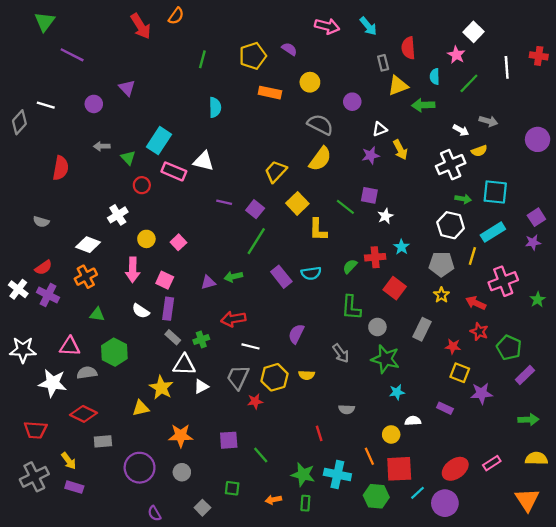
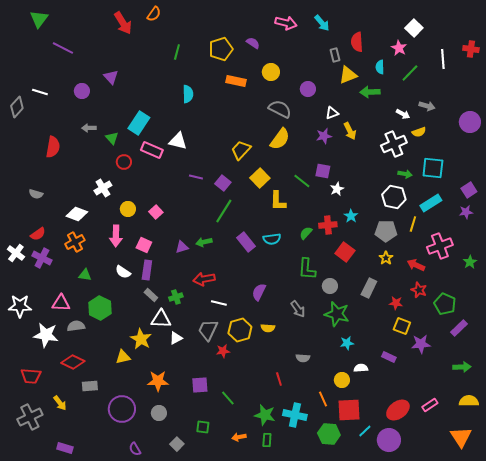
purple rectangle: (74, 487) -> (65, 448), moved

